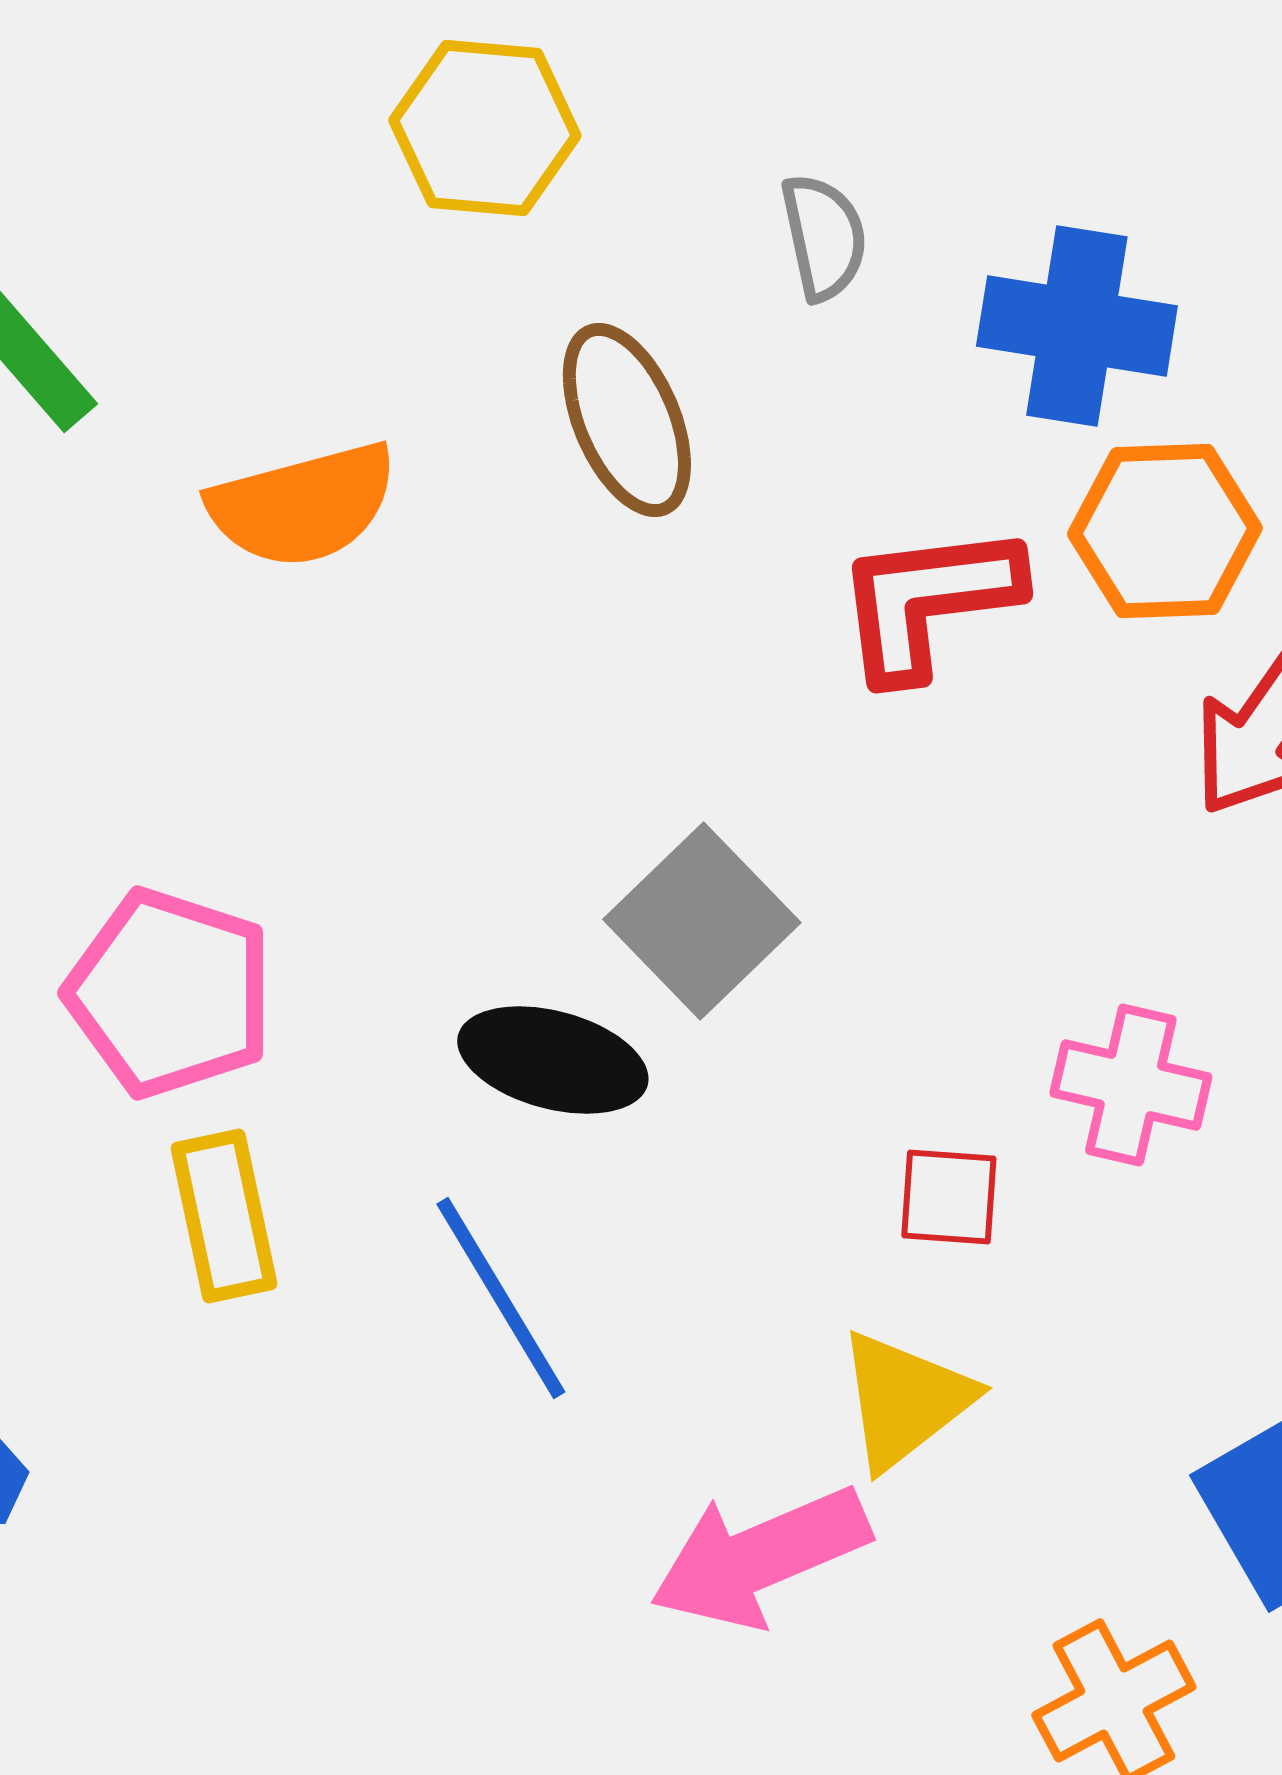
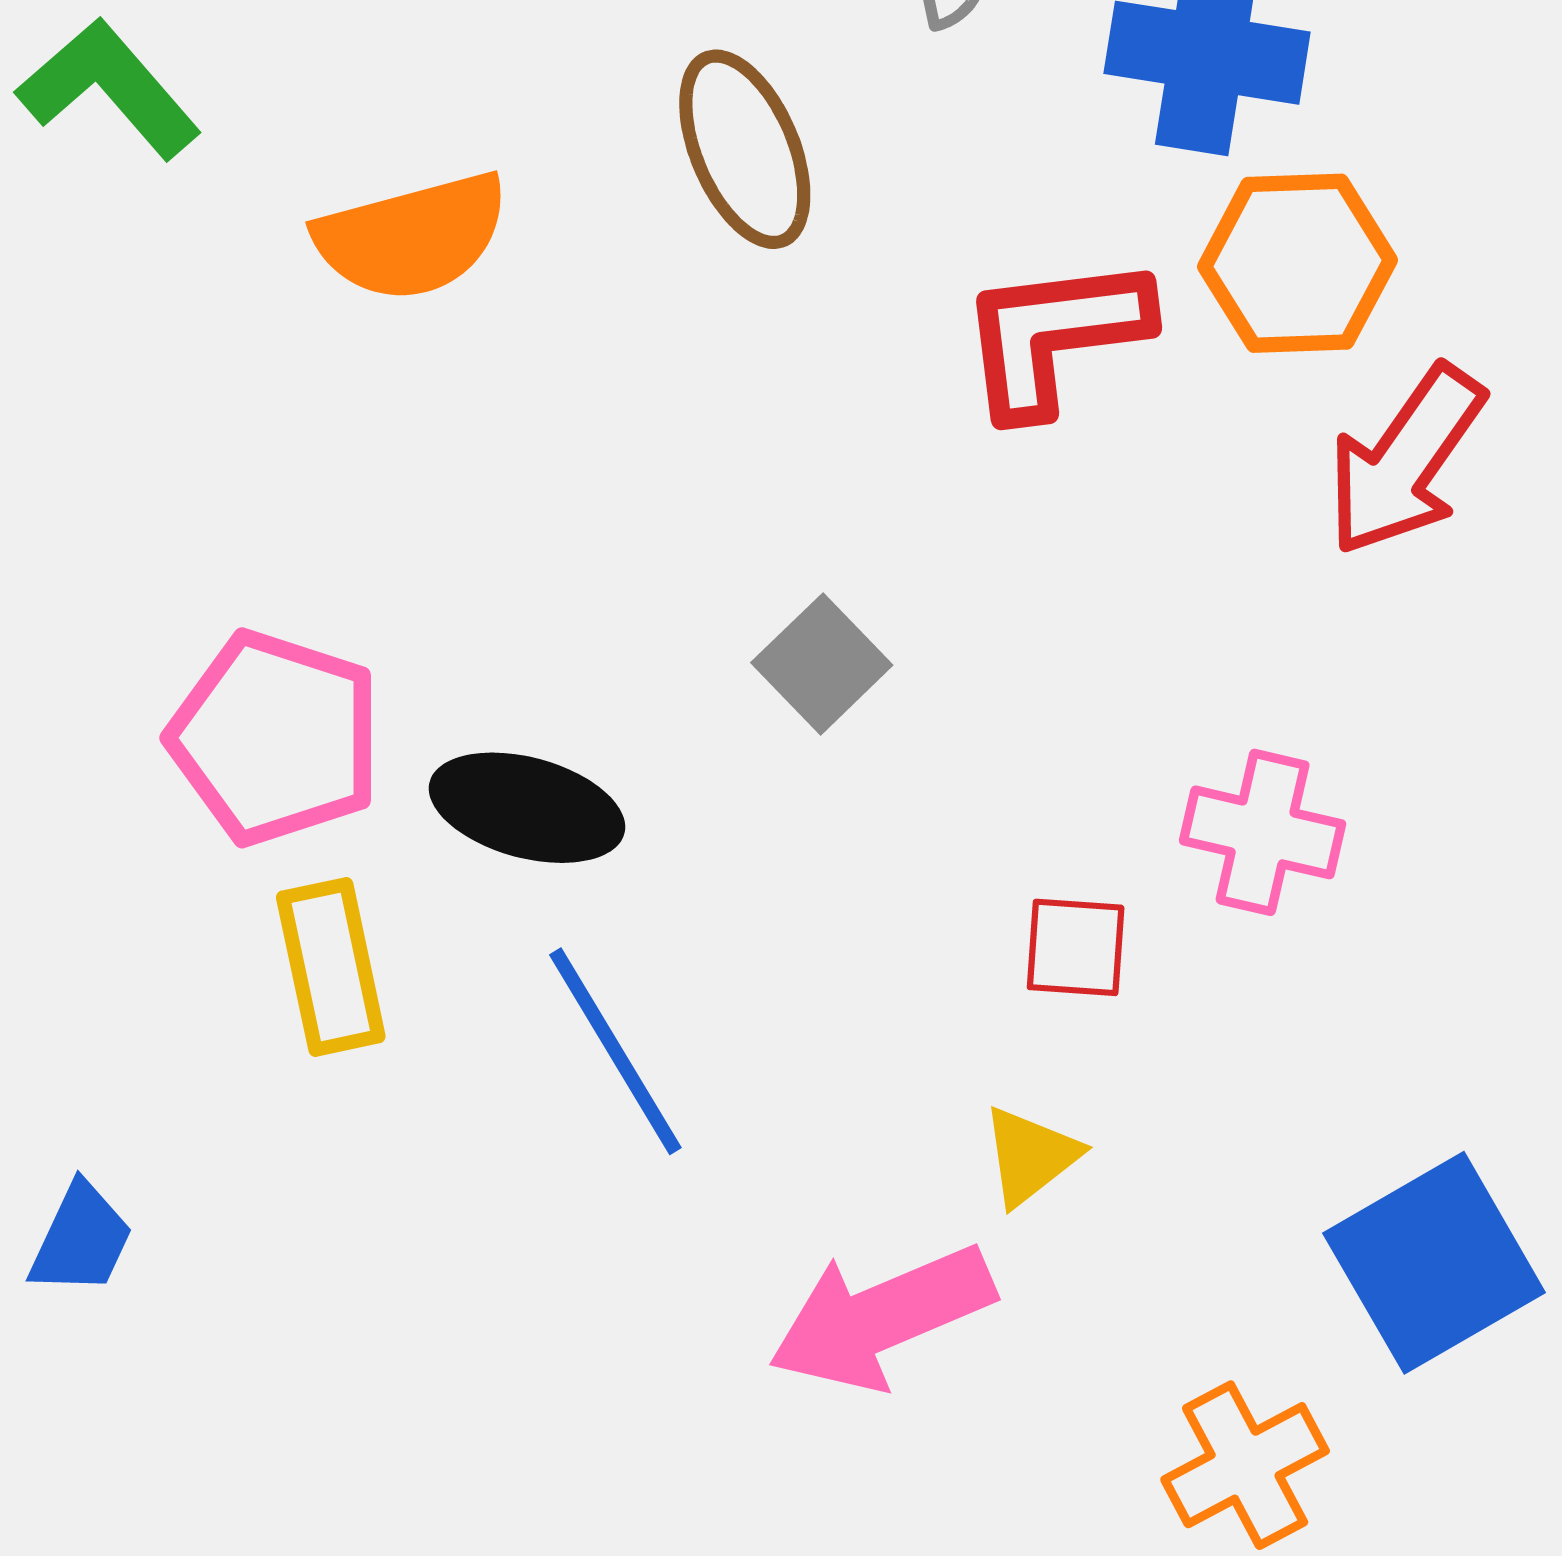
gray square: (702, 921) -> (822, 664), size x0.7
black ellipse: (553, 1060) -> (527, 808), moved
yellow triangle: (905, 1400) -> (1030, 1156), size x0.7

